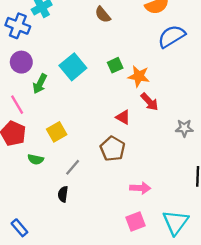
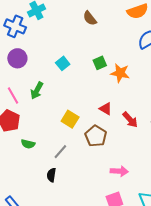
cyan square: (73, 67) -> (63, 63), size x0.6
green arrow: (40, 84) -> (37, 91), moved
red arrow: (149, 102) -> (130, 120), moved
yellow square: (57, 132) -> (70, 119), moved, turned -30

